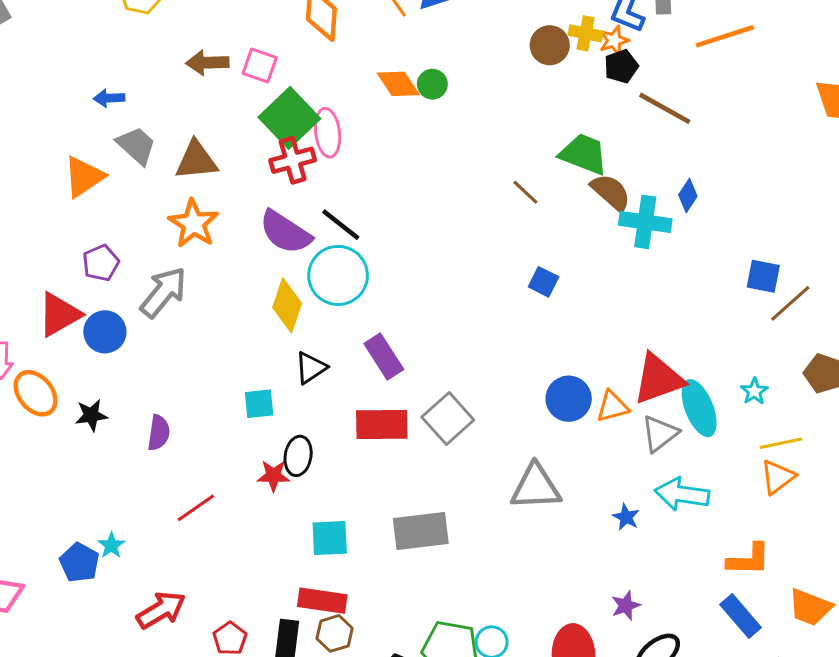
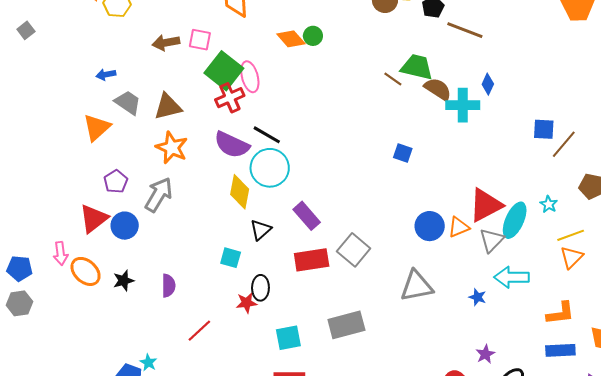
brown line: (525, 192) -> (393, 79), moved
cyan square: (259, 404) -> (231, 258), turned 30
cyan ellipse: (699, 408) -> (515, 220), turned 54
blue rectangle: (741, 616) -> (560, 350), turned -44

